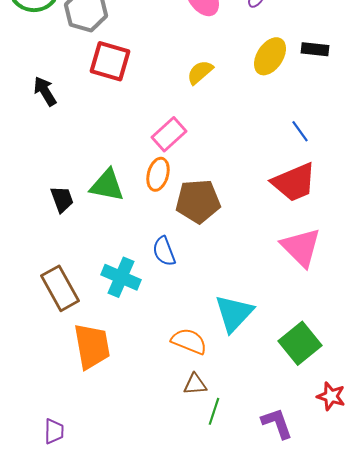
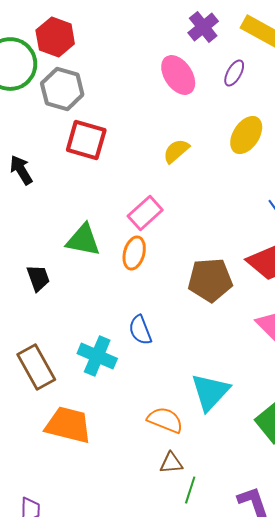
green triangle: (107, 185) -> (83, 240), moved
brown pentagon: (198, 201) -> (210, 280), moved
orange trapezoid: (92, 346) -> (68, 425), turned -66

